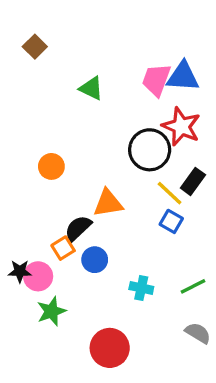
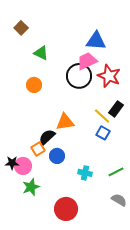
blue triangle: (183, 77) -> (96, 41), moved
pink trapezoid: (156, 80) -> (87, 61), moved, turned 45
green triangle: (91, 88) -> (41, 53), moved
black circle: (150, 150) -> (79, 76), moved
orange circle: (51, 166) -> (34, 85), moved

